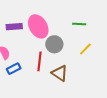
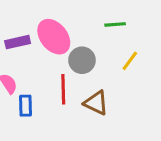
blue rectangle: (14, 69) -> (26, 106), turned -56

